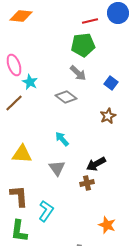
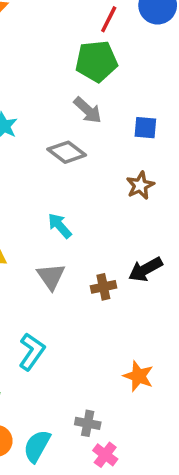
red line: (90, 21) -> (109, 19), turned -49
blue square: (111, 83) -> (145, 128), turned -32
black arrow: (96, 164) -> (145, 269), moved
brown cross: (87, 183) -> (103, 287), moved

